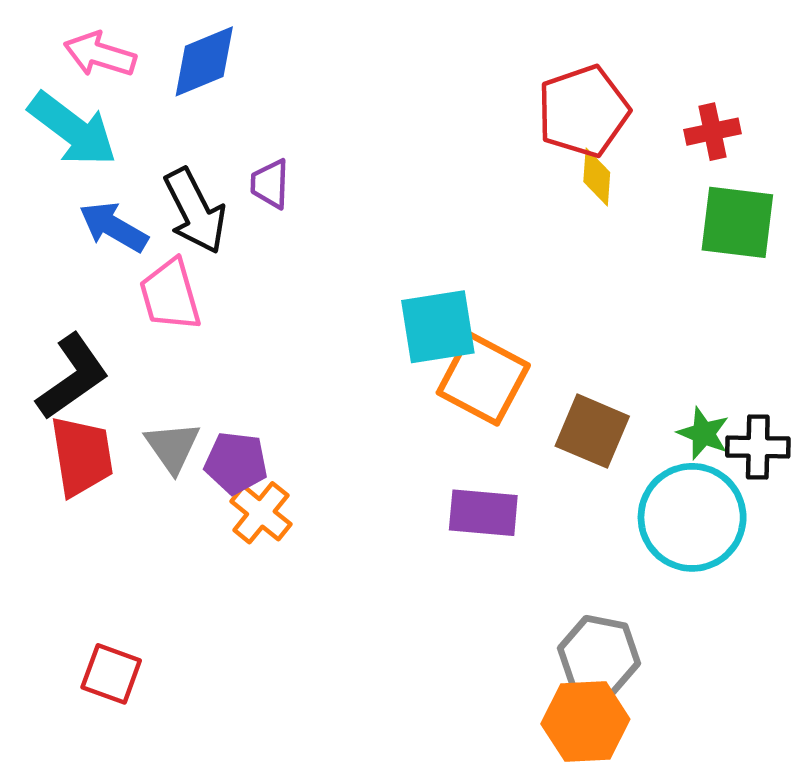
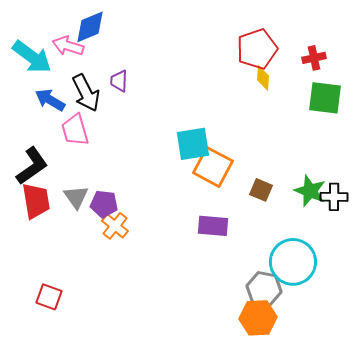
pink arrow: (100, 54) -> (68, 46), moved
brown square: (592, 431) -> (261, 190), size x0.7
green star: (703, 433) -> (310, 191), size x1.4
cyan circle: (692, 517) -> (293, 262), moved

